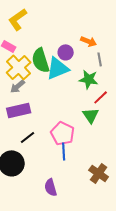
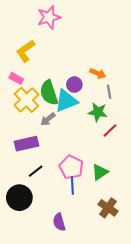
gray arrow: (18, 86) -> (48, 119), moved
green triangle: (91, 115) -> (100, 172), moved, turned 30

